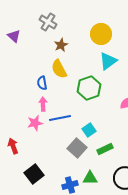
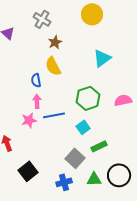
yellow circle: (101, 34) -> (92, 14), moved
green hexagon: (89, 88) -> (88, 98), moved
gray square: (77, 148) -> (75, 158), moved
green triangle: (90, 178) -> (94, 179), moved

